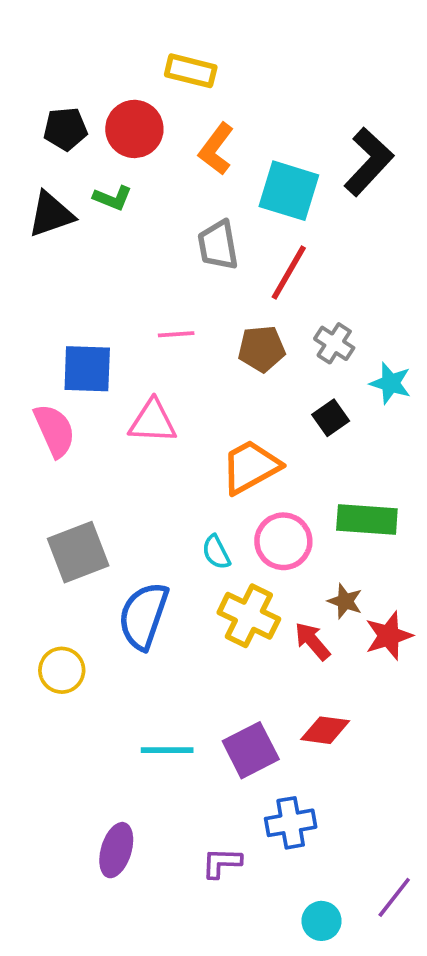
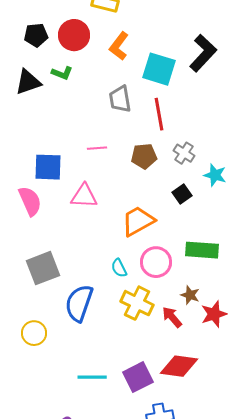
red line: (289, 272) -> (159, 114), turned -40
red diamond: (325, 730) -> (179, 366), size x1.4

